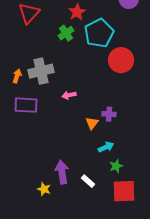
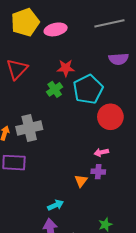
red star: (77, 12) -> (66, 68), turned 30
pink arrow: (69, 95) -> (101, 152), moved
cyan arrow: (106, 147) -> (56, 205), moved

